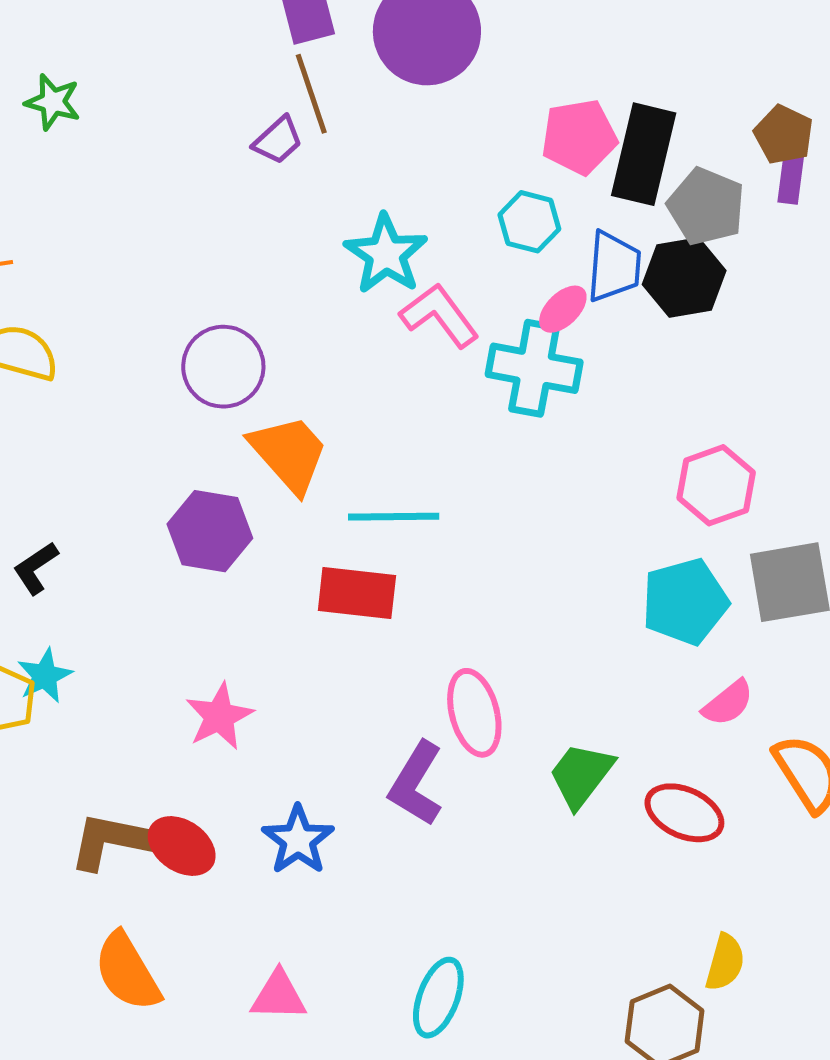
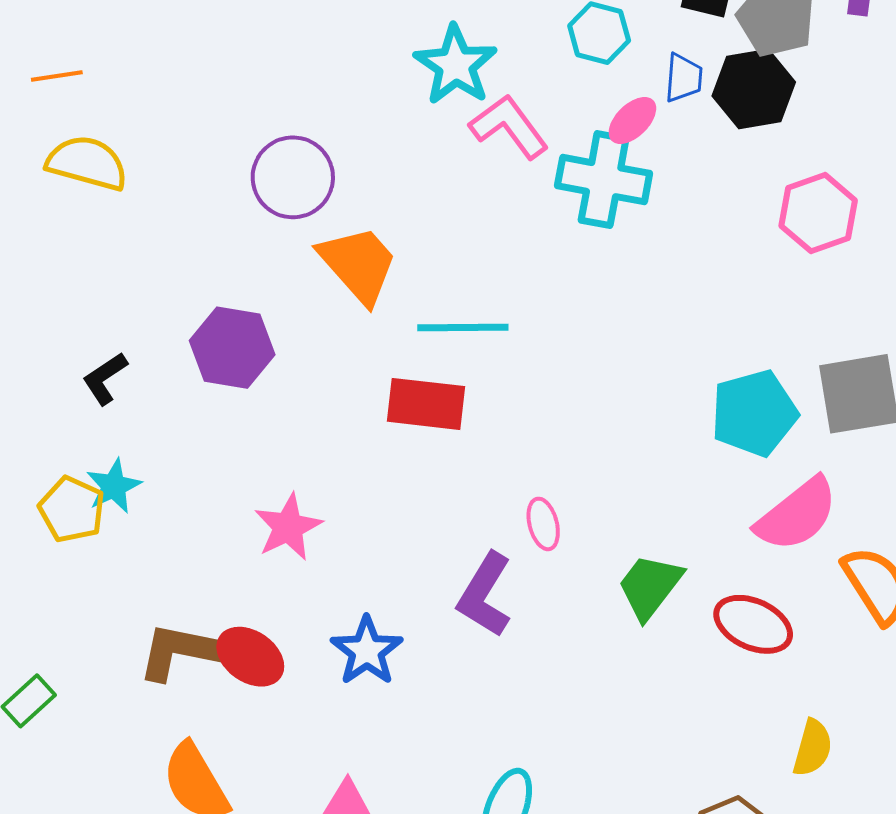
blue trapezoid: (614, 267) -> (684, 78), size x0.7
pink hexagon: (716, 485) -> (818, 213), moved
purple hexagon: (210, 531) -> (232, 348), moved
pink semicircle: (728, 703) -> (797, 515), size x1.6
pink ellipse: (474, 713) -> (543, 524), size x0.6
yellow semicircle: (725, 962) -> (813, 748), moved

